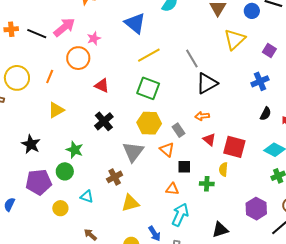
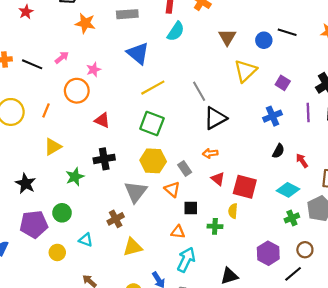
pink arrow: (64, 27) -> (62, 57), size x0.6
black cross: (104, 121) -> (104, 159), turned 30
green star: (75, 150) -> (75, 177), moved, turned 30

